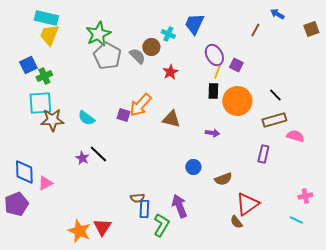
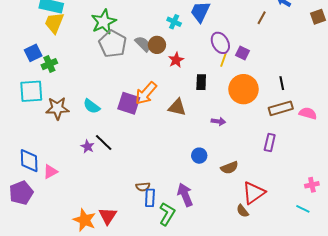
brown circle: (151, 47) -> (157, 45), moved
black rectangle: (213, 91) -> (201, 82), moved
black line: (275, 95) -> (282, 83), turned 32
cyan square: (40, 103) -> (31, 91), moved
purple square: (123, 115) -> (129, 103), size x1.6
pink semicircle: (295, 136) -> (308, 113), moved

